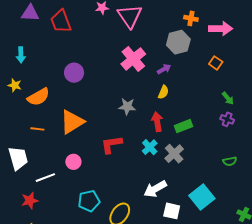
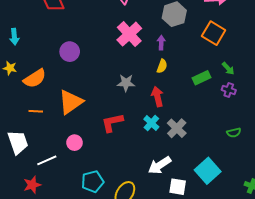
orange square: (216, 63) -> (214, 33), size x1.6
purple arrow: (164, 69) -> (161, 43), turned -56
green rectangle: (183, 126) -> (201, 78), moved

